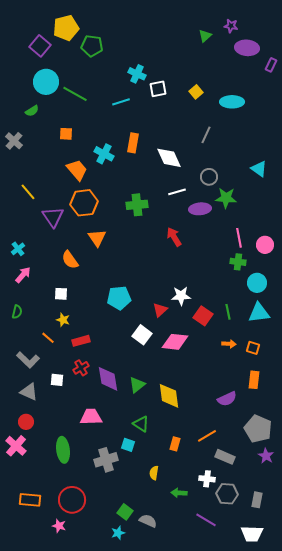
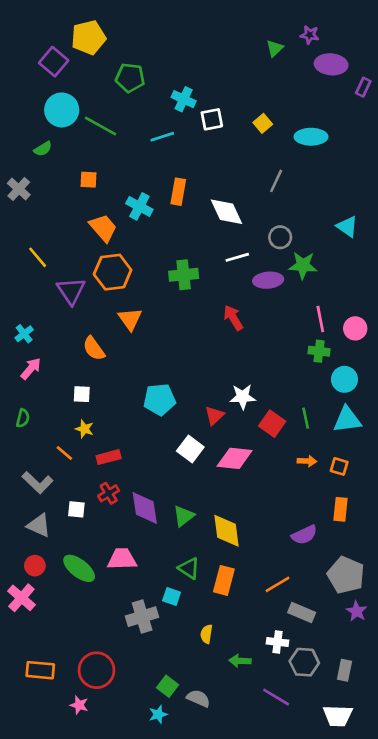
green pentagon: (92, 46) -> (130, 78), moved
orange rectangle: (175, 444) -> (224, 580), moved, size x1.5
green ellipse: (63, 450) -> (79, 568), moved, turned -45

